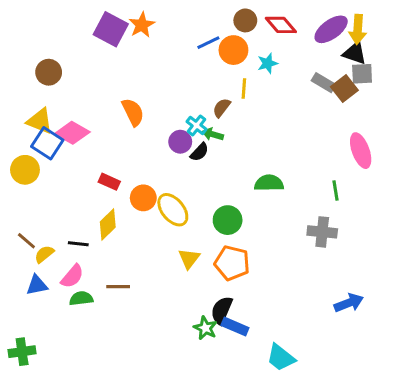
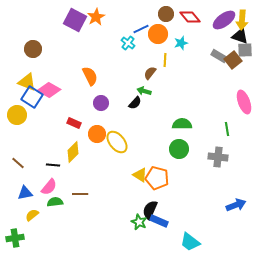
cyan cross: (196, 125) -> (128, 43), moved
purple circle: (180, 142) -> (101, 103), moved
green circle: (228, 220) -> (179, 149), moved
yellow semicircle: (44, 254) -> (32, 215), moved
yellow triangle: (189, 259) -> (140, 175), moved, turned -35

